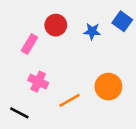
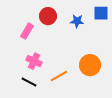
blue square: (122, 21) -> (101, 13), turned -35
black line: (19, 113) -> (29, 82), moved

